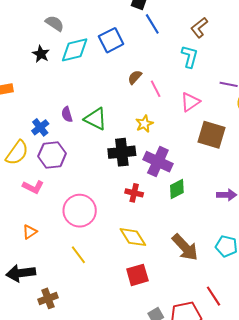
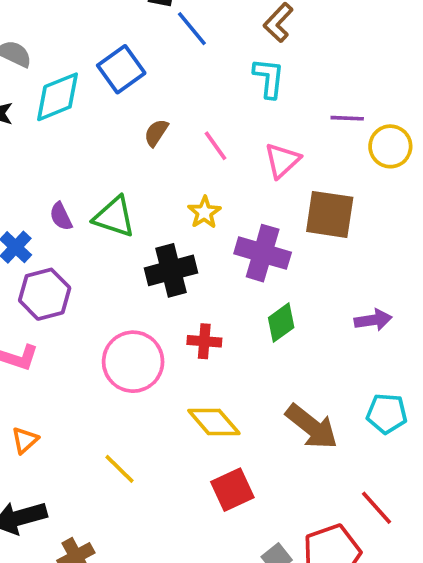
brown semicircle: (135, 77) -> (156, 133), moved
purple cross: (158, 162) -> (263, 253), moved
pink circle: (80, 211) -> (133, 362), moved

